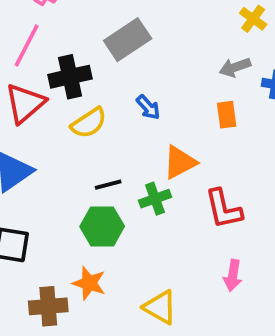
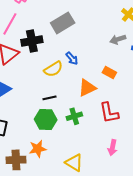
orange rectangle: (227, 115) -> (109, 73), moved, turned -56
yellow semicircle: (89, 123) -> (53, 69), moved
green cross: (155, 199) -> (74, 116), moved
orange star: (89, 283) -> (38, 149), turned -30

